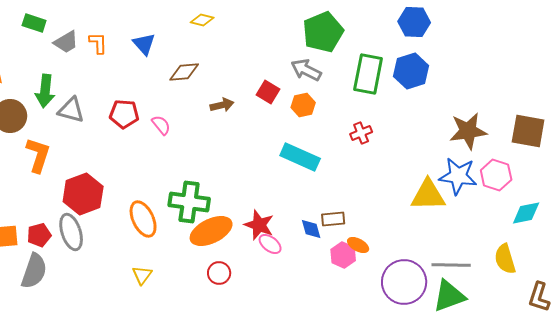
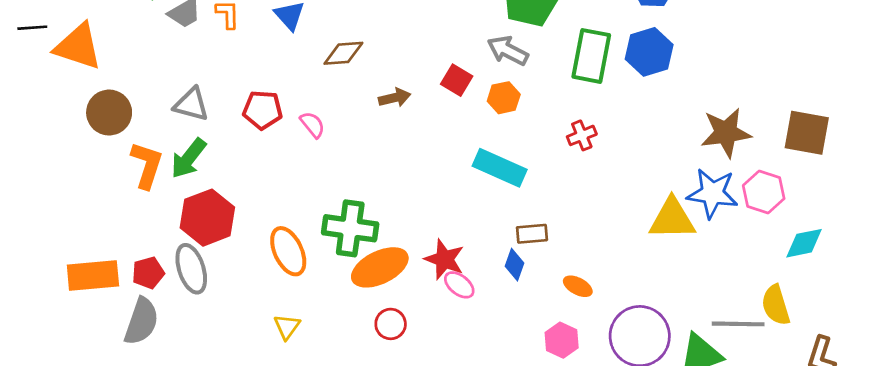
green arrow: (45, 91) -> (189, 158), moved, turned 32
brown rectangle: (333, 219) -> (532, 234), moved
blue diamond: (311, 229) -> (514, 265), turned 35
pink hexagon: (343, 255) -> (562, 340), moved
gray line: (451, 265) -> (738, 324), moved

